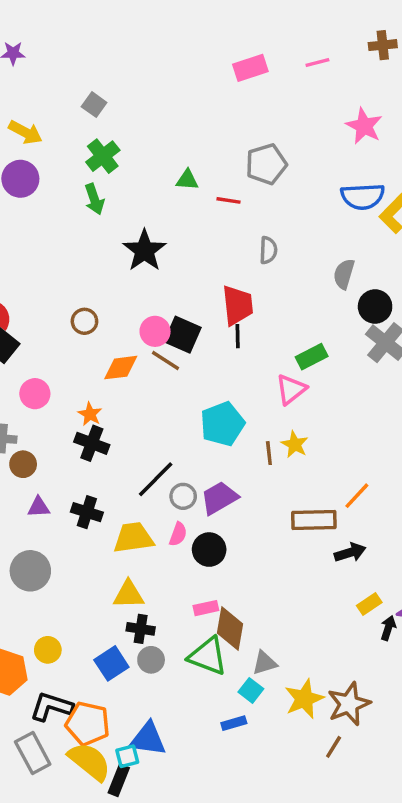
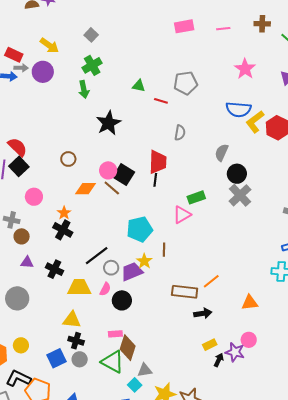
yellow star: (295, 444) -> (144, 261), moved

